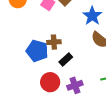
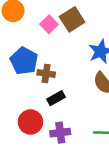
blue pentagon: (37, 51) -> (24, 61), moved

